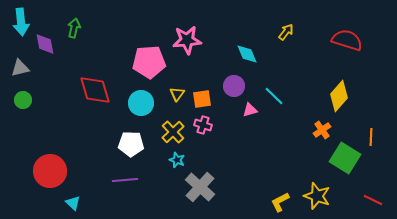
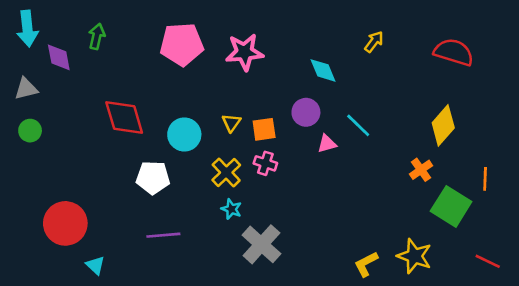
pink pentagon: (149, 62) -> (182, 44), moved
white pentagon: (131, 144) -> (153, 178), moved

